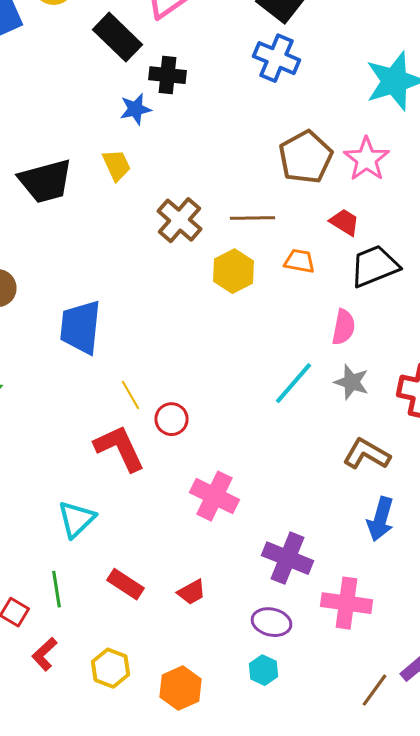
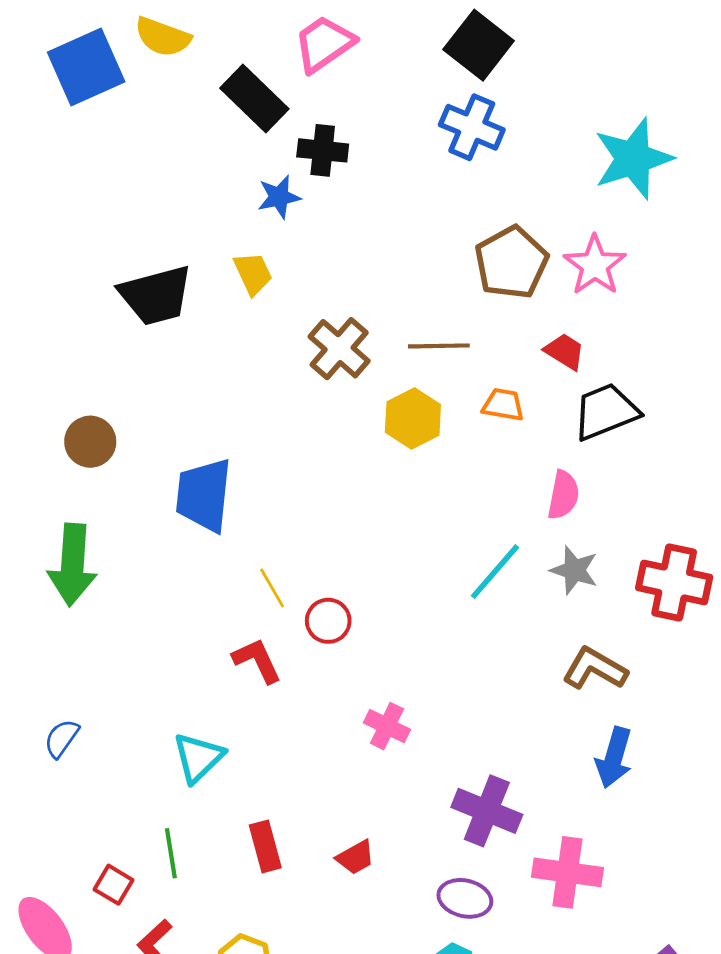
red L-shape: (120, 448) -> (257, 660), size x0.7
pink cross: (214, 496) -> (387, 726), size x0.7
red rectangle: (126, 584) -> (265, 846), turned 42

